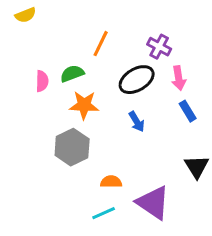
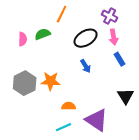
purple cross: (159, 47) -> (110, 16), moved
orange star: (84, 105) -> (51, 81), moved
gray hexagon: (72, 147) -> (25, 83), moved

